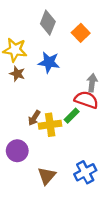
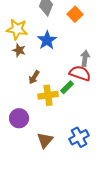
blue star: (49, 62) -> (47, 40), turned 30
brown arrow: (34, 118) -> (34, 77), moved

